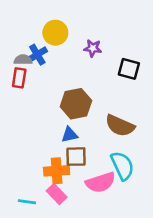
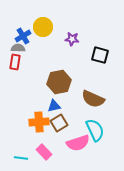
blue cross: (37, 55) -> (23, 36), moved
brown square: (76, 157) -> (59, 123), turned -30
orange cross: (57, 171) -> (39, 122), moved

